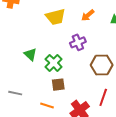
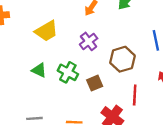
yellow trapezoid: (55, 17) -> (46, 31), moved
brown square: (58, 85) -> (95, 83), moved

